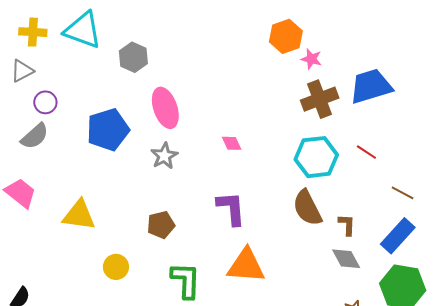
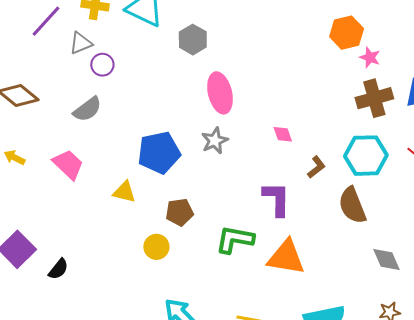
purple circle: (45, 102) -> (102, 65), moved
blue pentagon: (108, 130) -> (159, 153), moved
yellow triangle: (79, 215) -> (124, 192), size x0.7
brown pentagon: (161, 225) -> (179, 212), moved
brown L-shape: (347, 225) -> (316, 167), moved, turned 45
green L-shape: (186, 280) -> (235, 240), moved, turned -87

